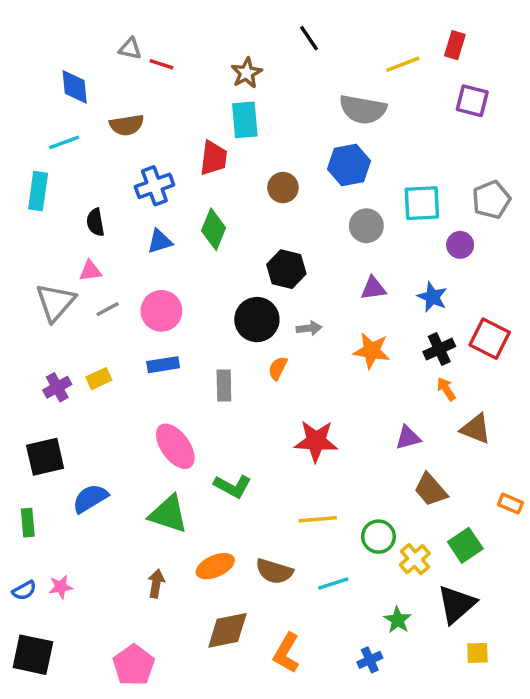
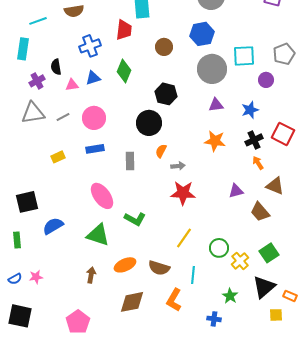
gray circle: (366, 226) -> (212, 69), size x1.5
pink triangle: (90, 271) -> (72, 85), moved
blue star: (432, 297) -> (250, 110), turned 30
gray triangle: (55, 302) -> (33, 113), turned 40
gray arrow: (309, 328) -> (178, 166), moved
purple cross: (57, 387) -> (37, 81), moved
brown trapezoid: (431, 490) -> (260, 212), moved
orange rectangle: (510, 504) -> (290, 296), moved
yellow line: (318, 519) -> (184, 238), turned -50
cyan line: (333, 583) -> (193, 275), turned -66
orange L-shape: (286, 653) -> (174, 300), moved
blue cross: (370, 660) -> (214, 319), turned 32

